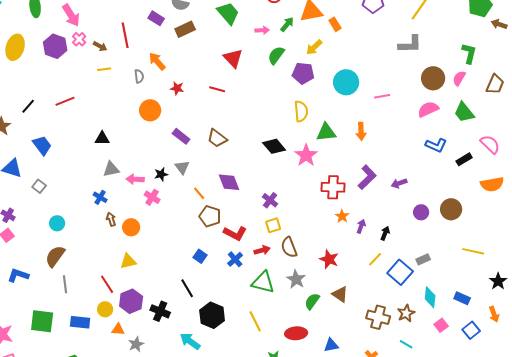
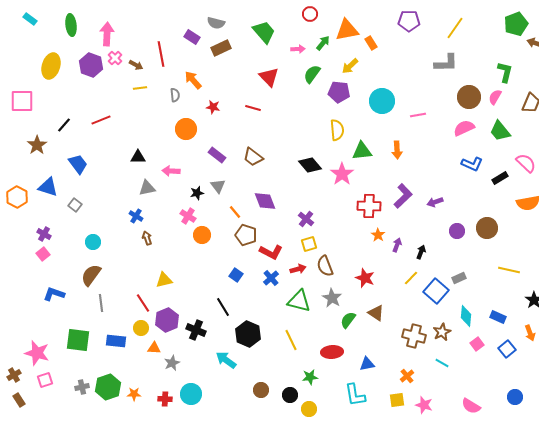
pink arrow: (71, 15) -> (107, 34), turned -145
pink arrow: (135, 179) -> (171, 171), moved
orange circle: (131, 227) -> (202, 235), moved

